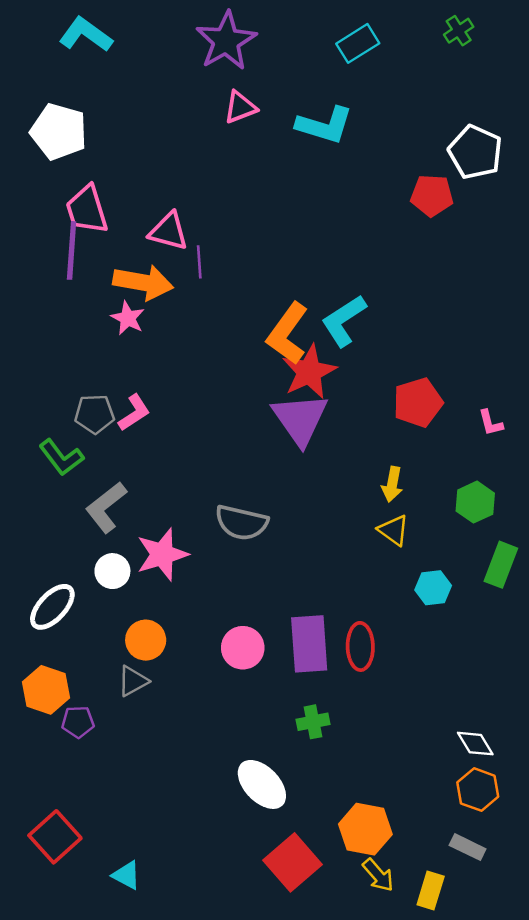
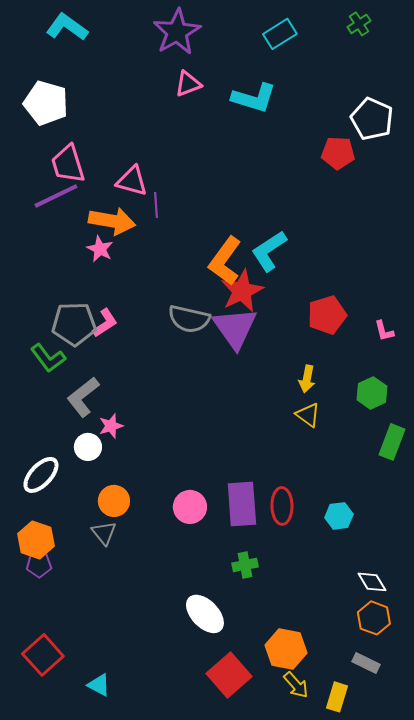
purple line: (72, 250) -> (56, 196), turned 60
gray pentagon: (95, 414) -> (74, 324), size x1.4
gray semicircle: (241, 523) -> (189, 319), moved
pink star: (162, 554) -> (111, 426), moved, size x0.6
cyan hexagon: (433, 588) -> (339, 516), moved
gray triangle: (133, 681) -> (104, 533), turned -40
purple pentagon: (78, 722) -> (39, 565), moved

